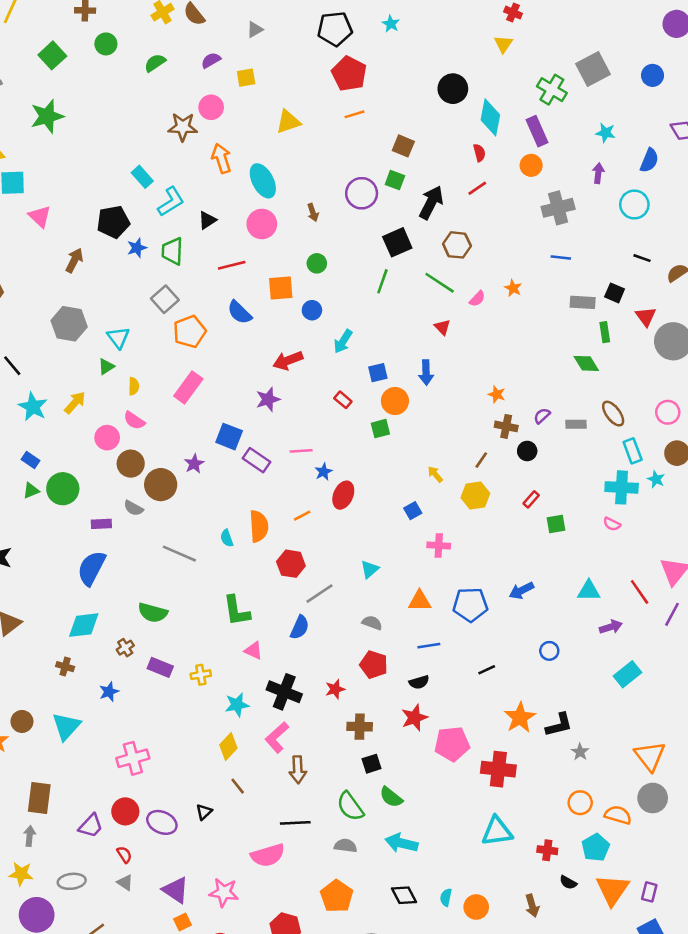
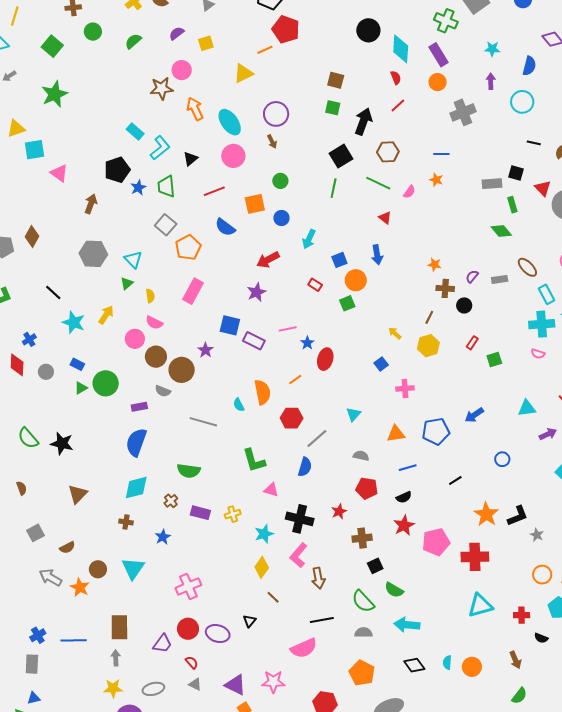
orange line: (354, 114) -> (265, 50), moved
purple circle: (362, 193) -> (276, 114), moved
blue line: (561, 257) -> (441, 154), moved

